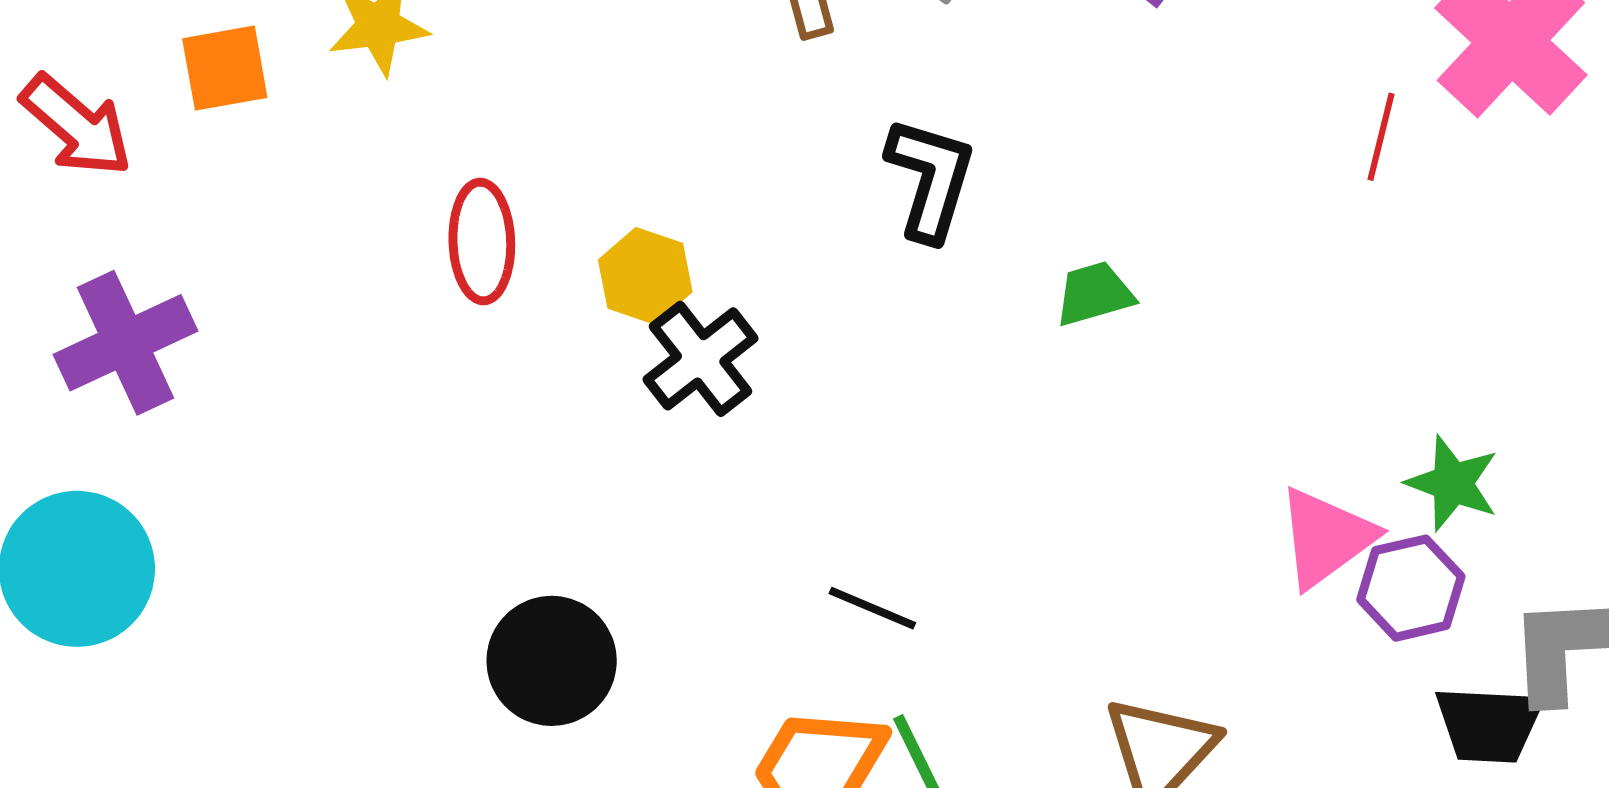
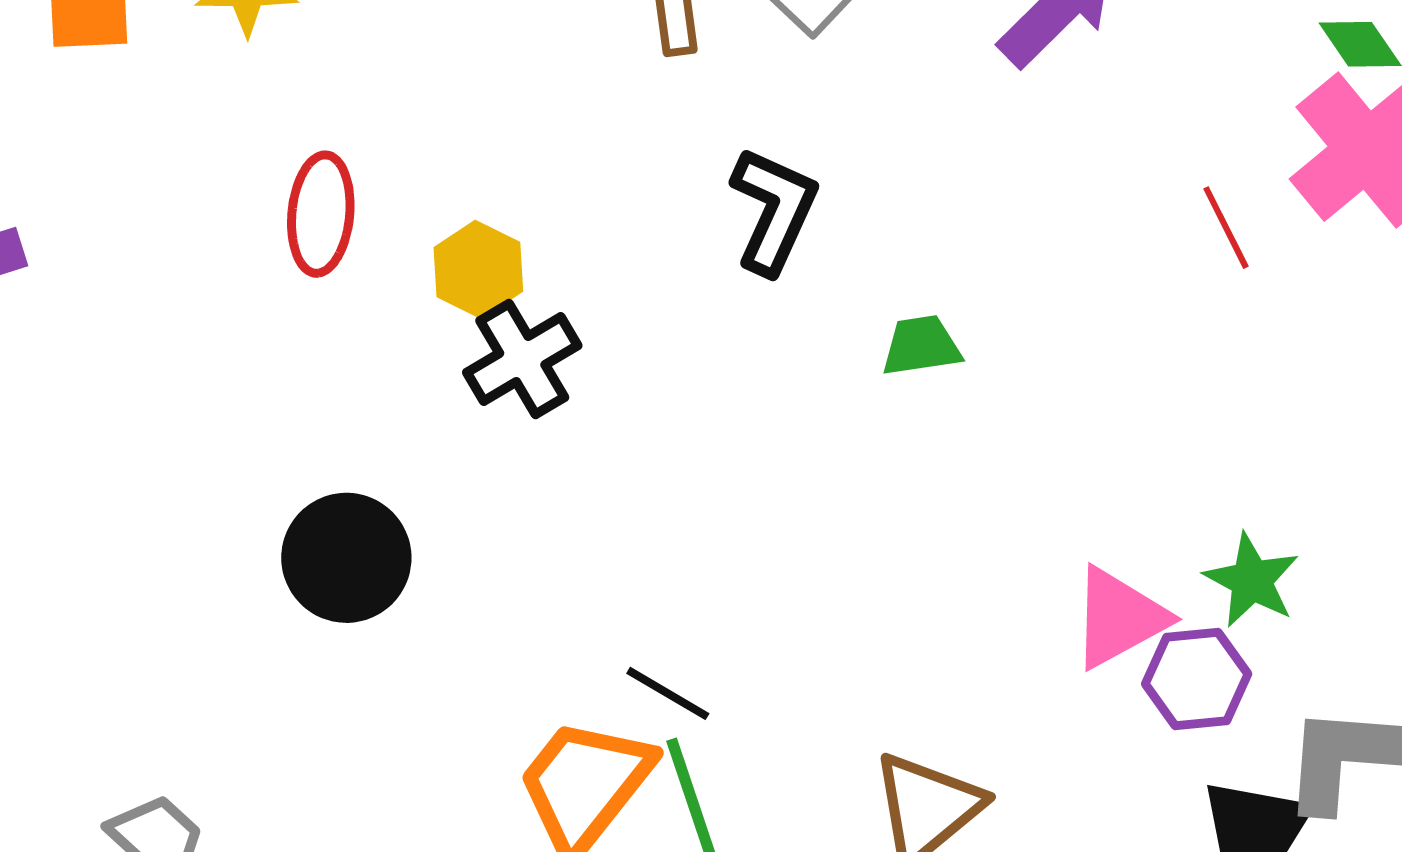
red line: (1381, 137) -> (1226, 228), turned -48
black line: (872, 608) -> (668, 693), moved
black circle: (552, 661) -> (346, 558), moved

